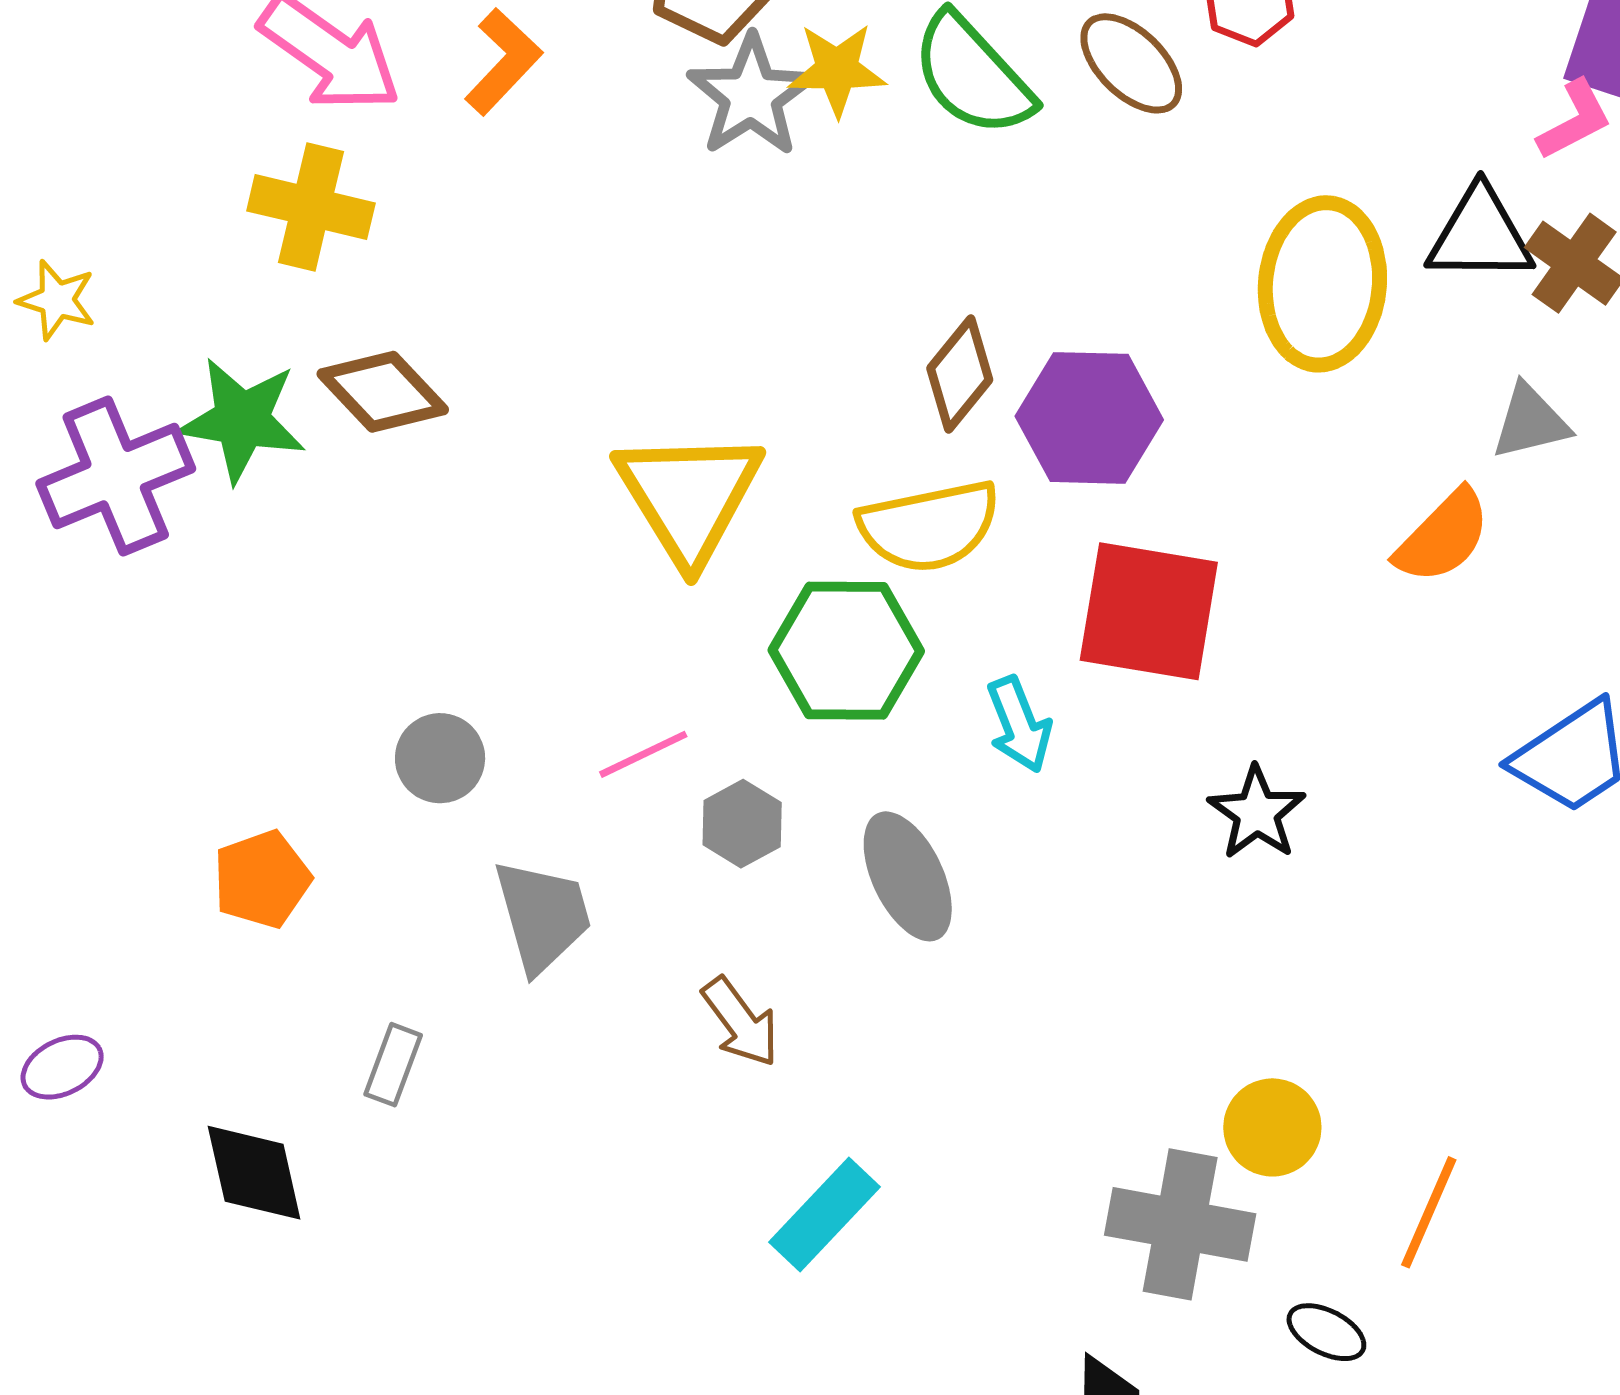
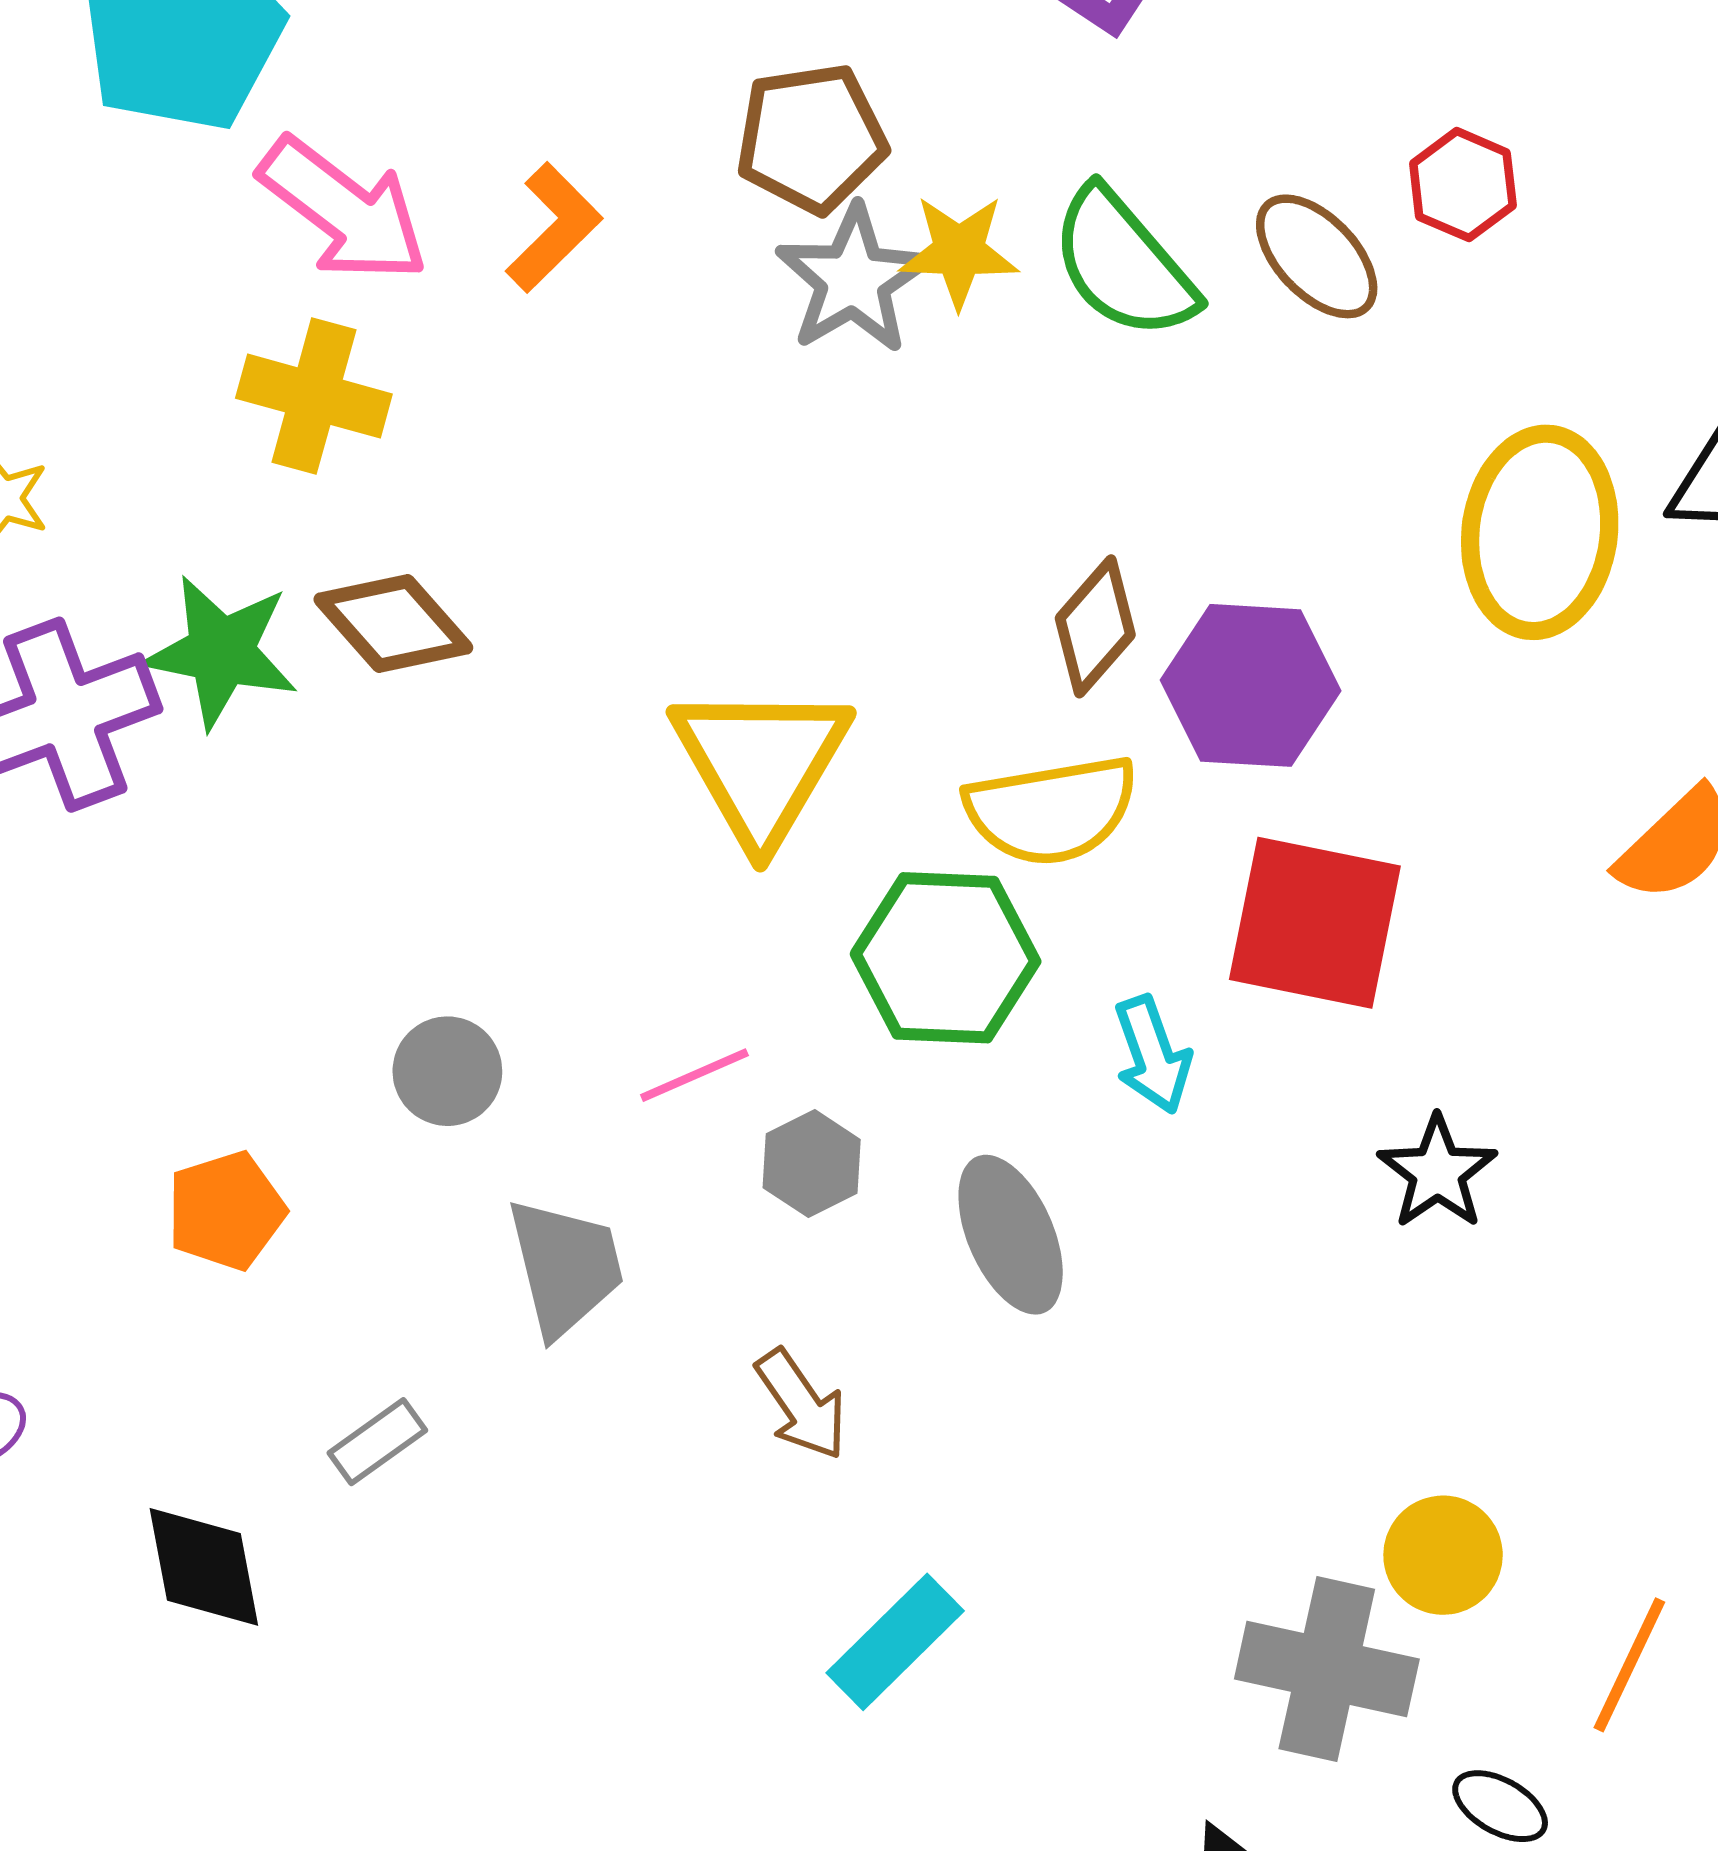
gray rectangle: (393, 1065) -> (377, 1442), turned 32

